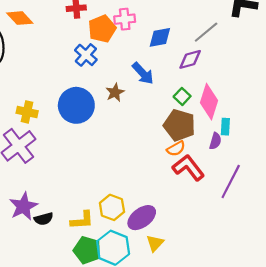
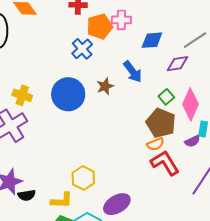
purple semicircle: (215, 141) -> (192, 141), turned 42
yellow hexagon: (112, 207) -> (83, 178), moved

